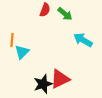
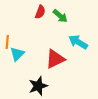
red triangle: (60, 79) -> (55, 59), moved

